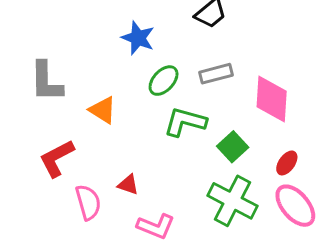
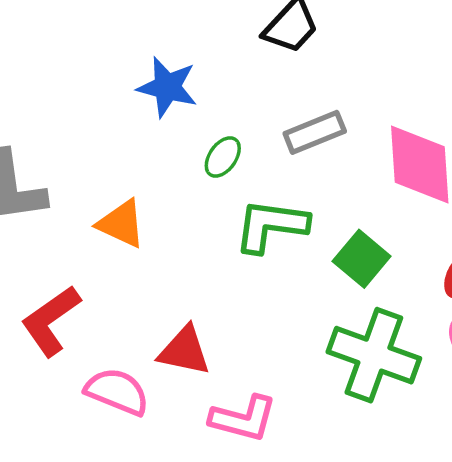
green ellipse: (164, 81) -> (223, 157), size x0.7
red triangle: (128, 185) -> (184, 351), size x1.4
pink semicircle: (88, 202) -> (117, 392), turned -45

